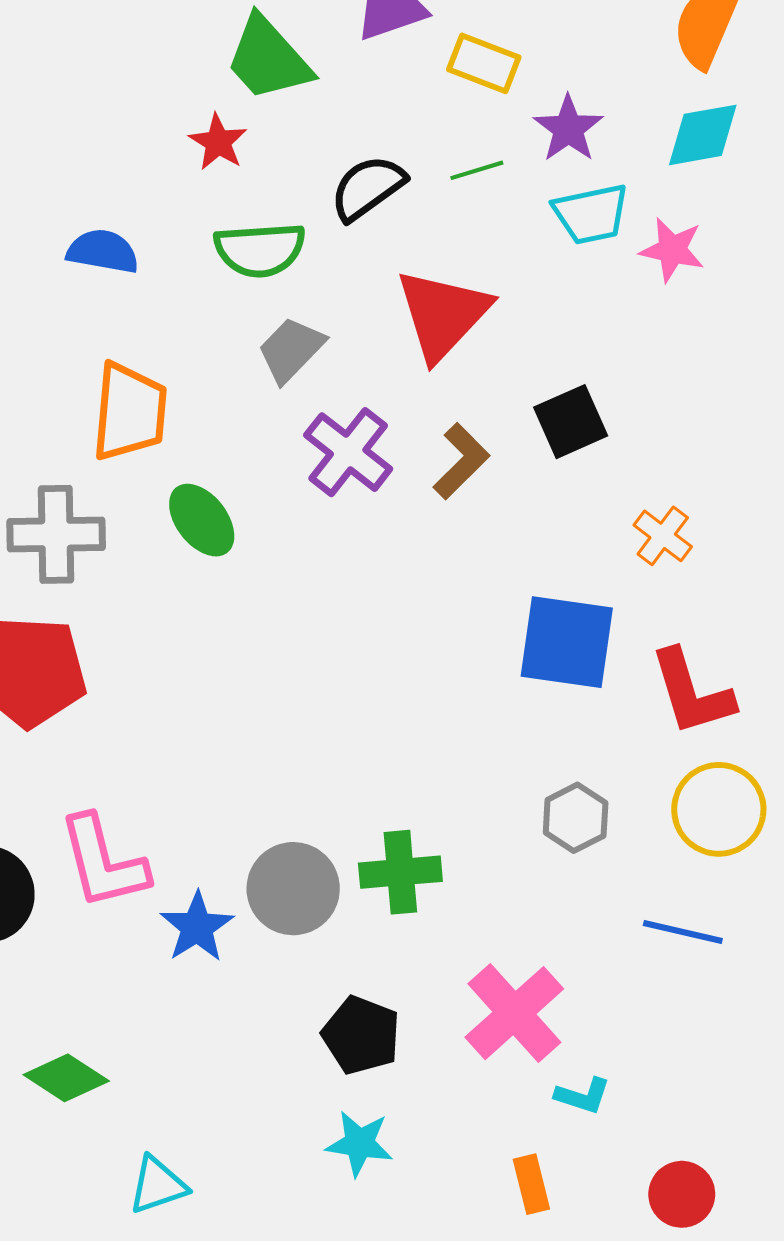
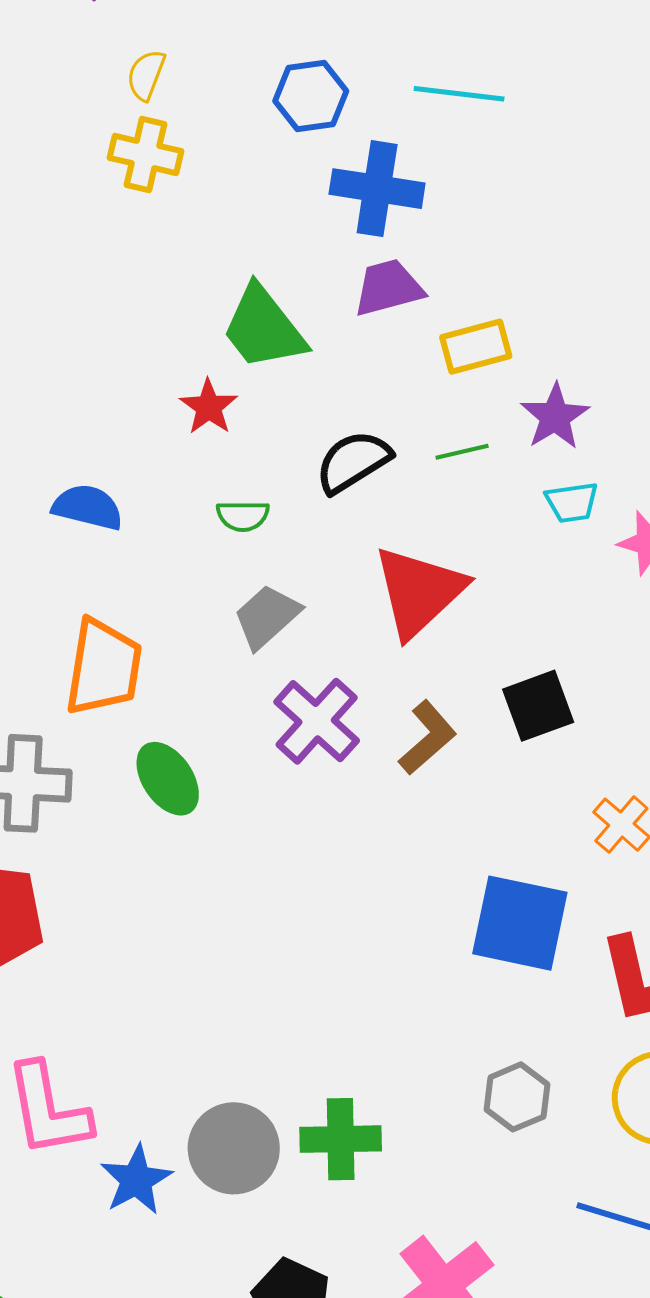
yellow rectangle: (484, 63) -> (476, 347), turned -40
cyan trapezoid: (591, 214) -> (572, 502), size x0.7
green semicircle: (260, 250) -> (243, 516), size x0.6

